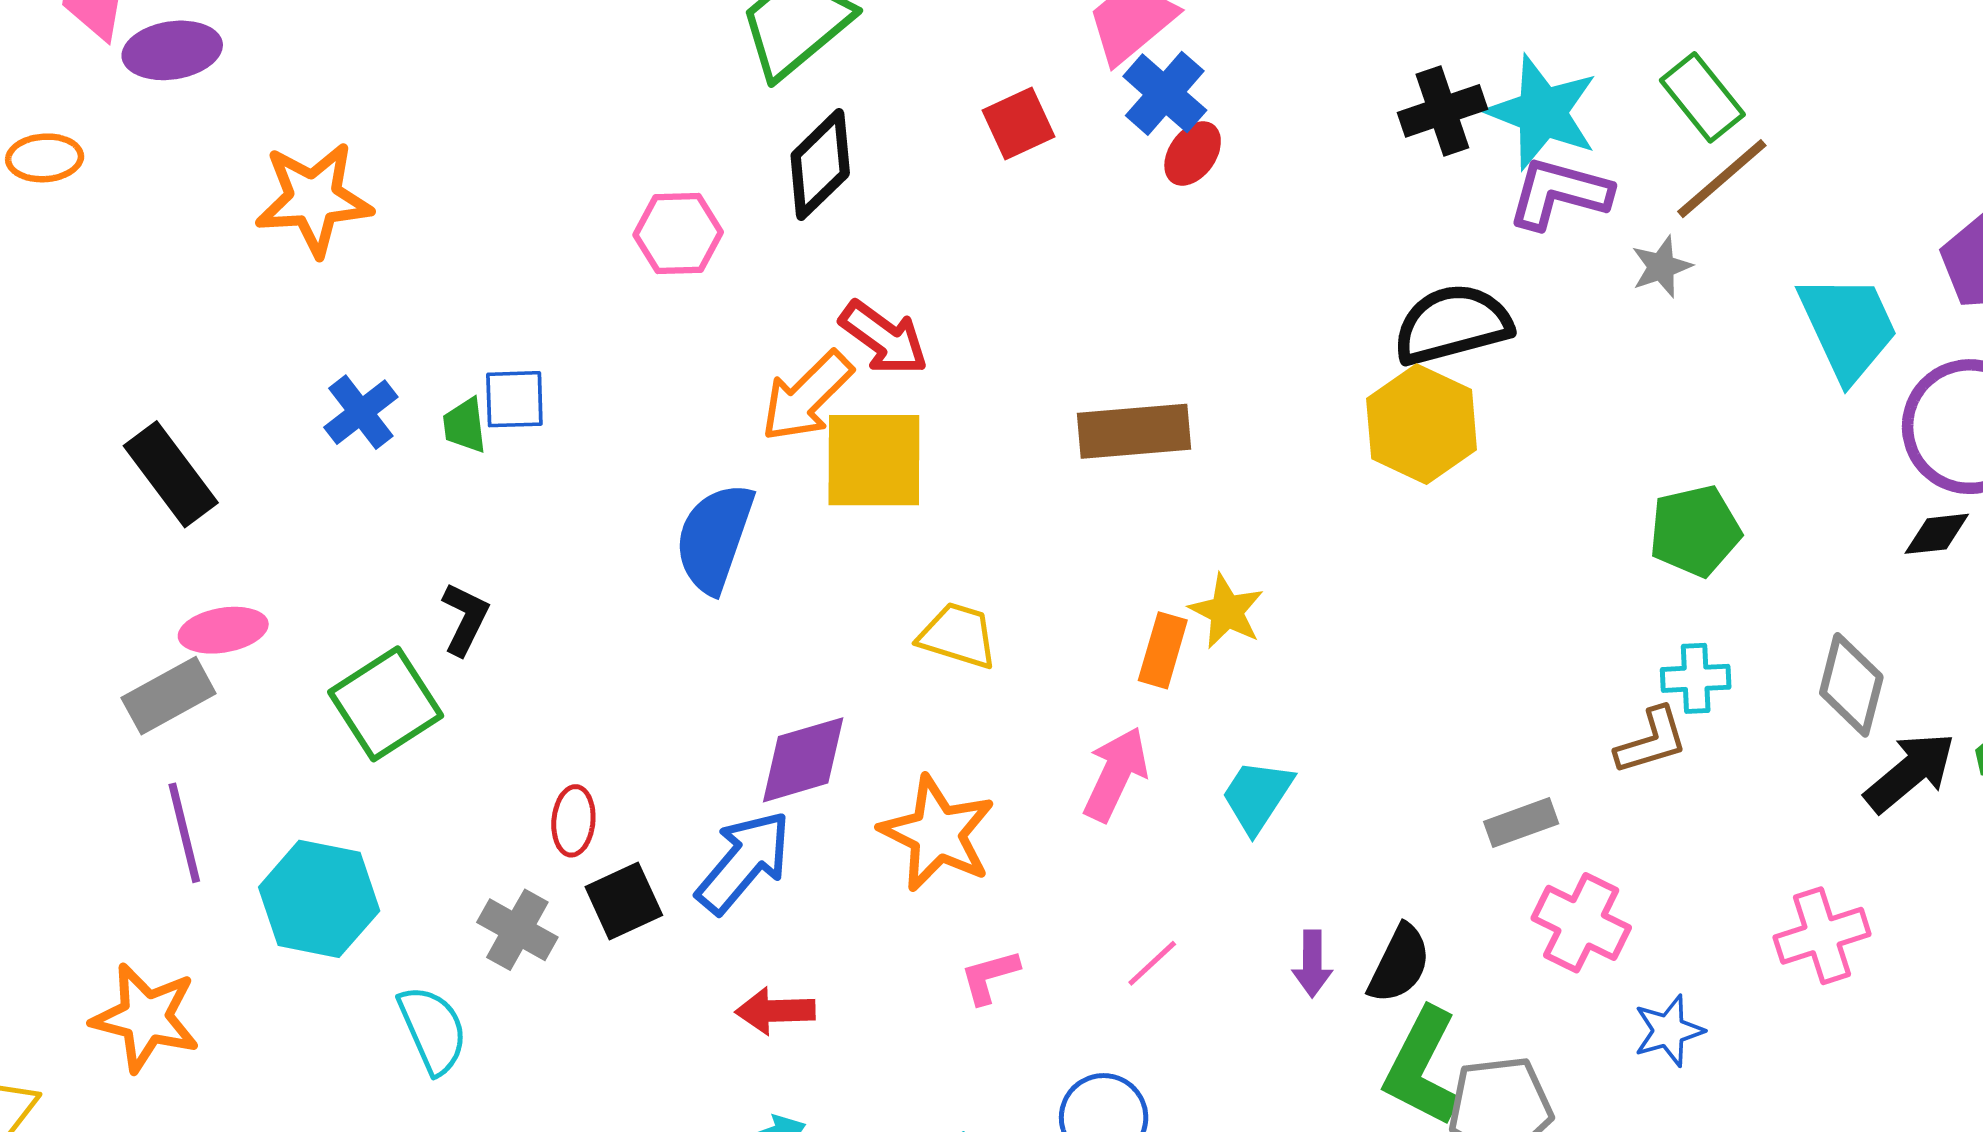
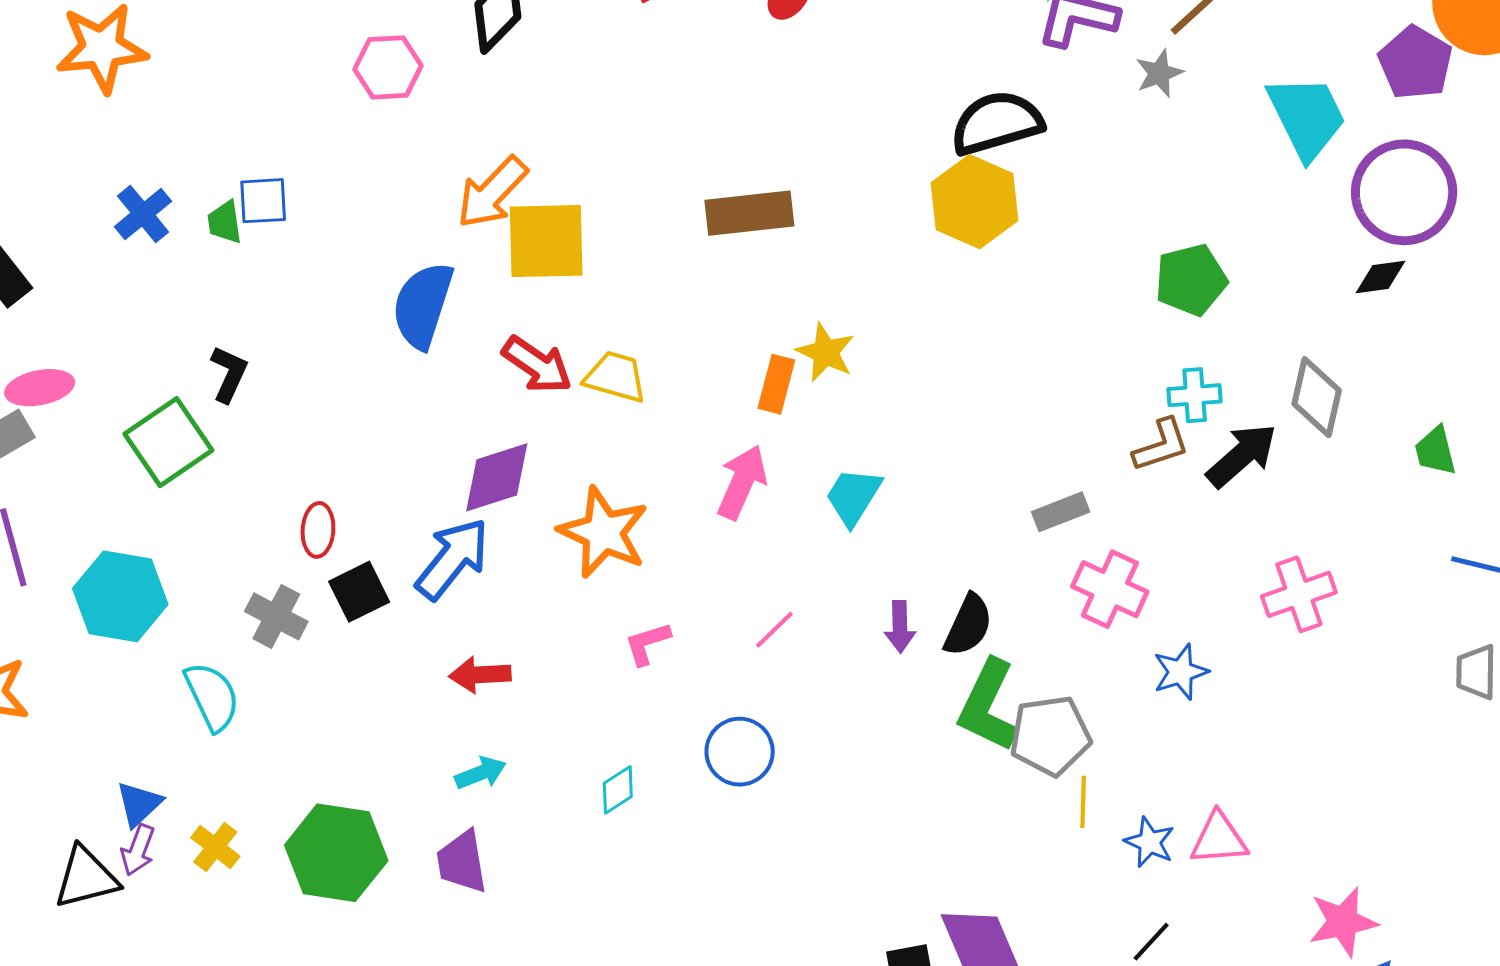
red arrow: (884, 338) -> (537, 365), moved
black arrow: (1910, 772) -> (1242, 455), moved

